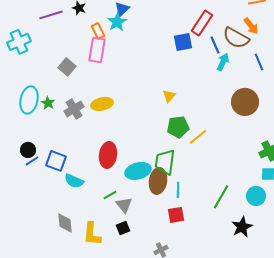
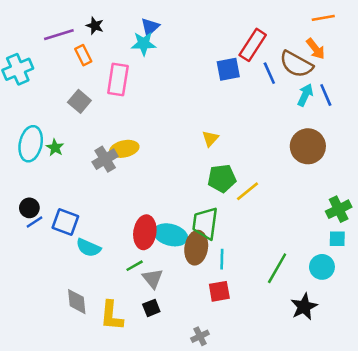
cyan star: (117, 22) -> (144, 44), turned 30
orange rectangle: (98, 31) -> (83, 55), moved
cyan arrow: (223, 62) -> (305, 95), moved
gray cross: (74, 109) -> (105, 159), moved
red ellipse: (108, 155) -> (145, 232), moved
cyan ellipse: (138, 171) -> (171, 235), turned 30

